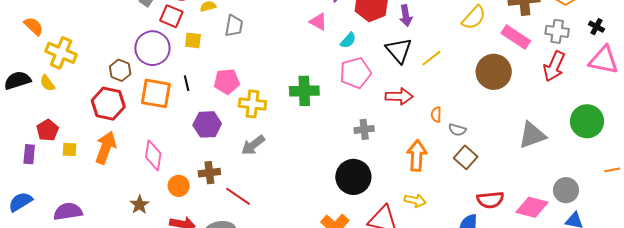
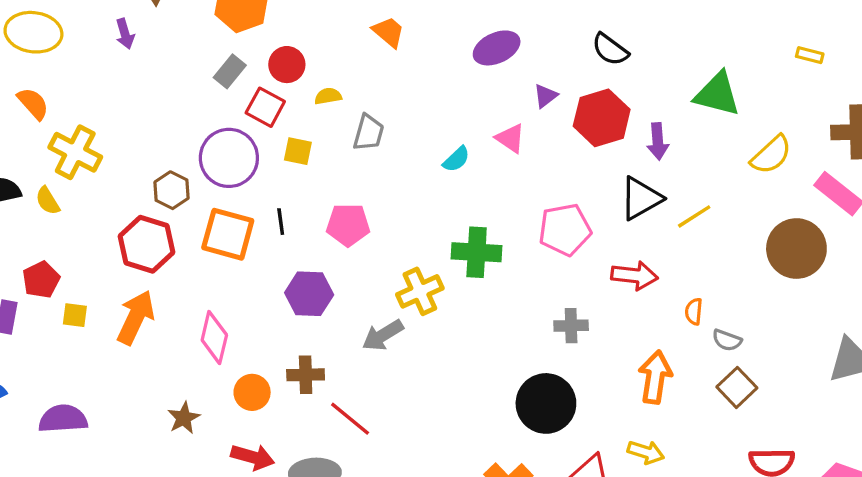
cyan semicircle: (348, 40) -> (456, 159), moved
black triangle: (399, 50) -> (641, 198), turned 36
yellow cross: (252, 104) -> (420, 291), moved, turned -36

